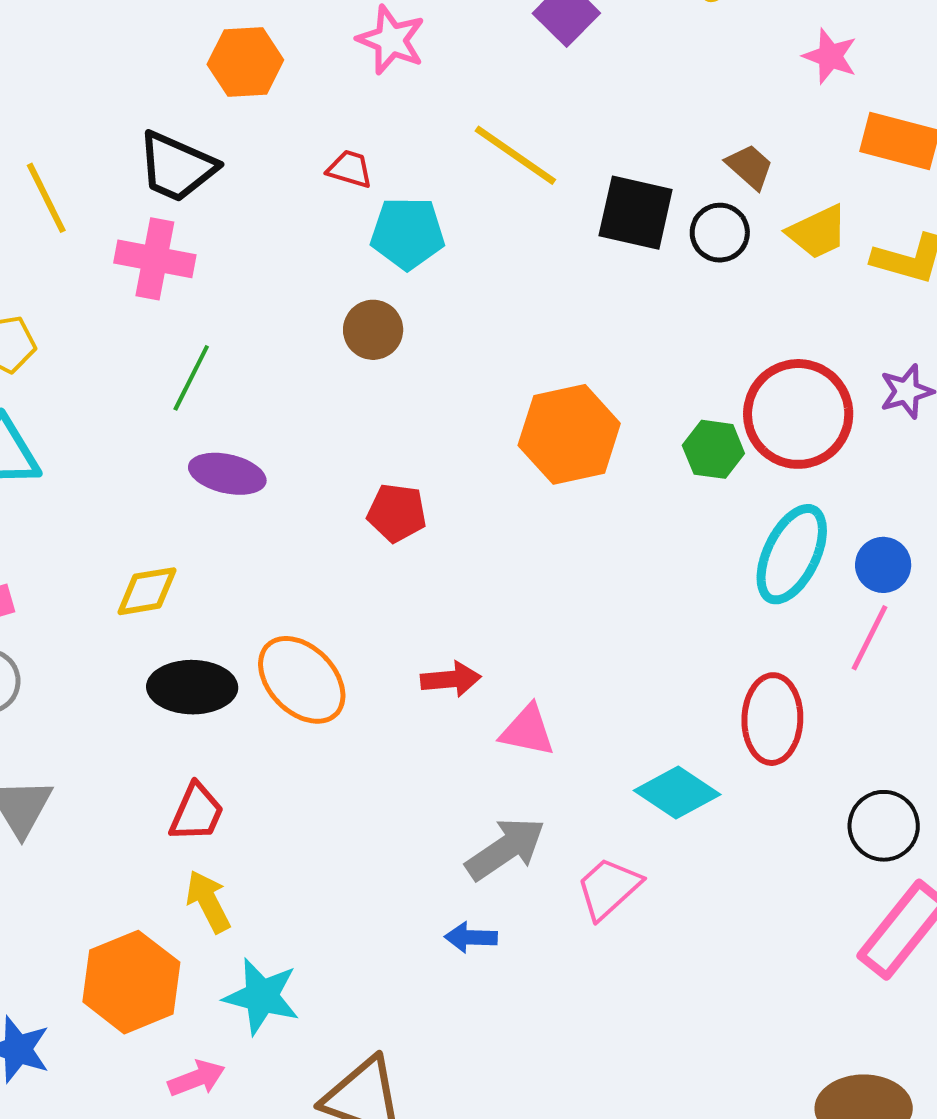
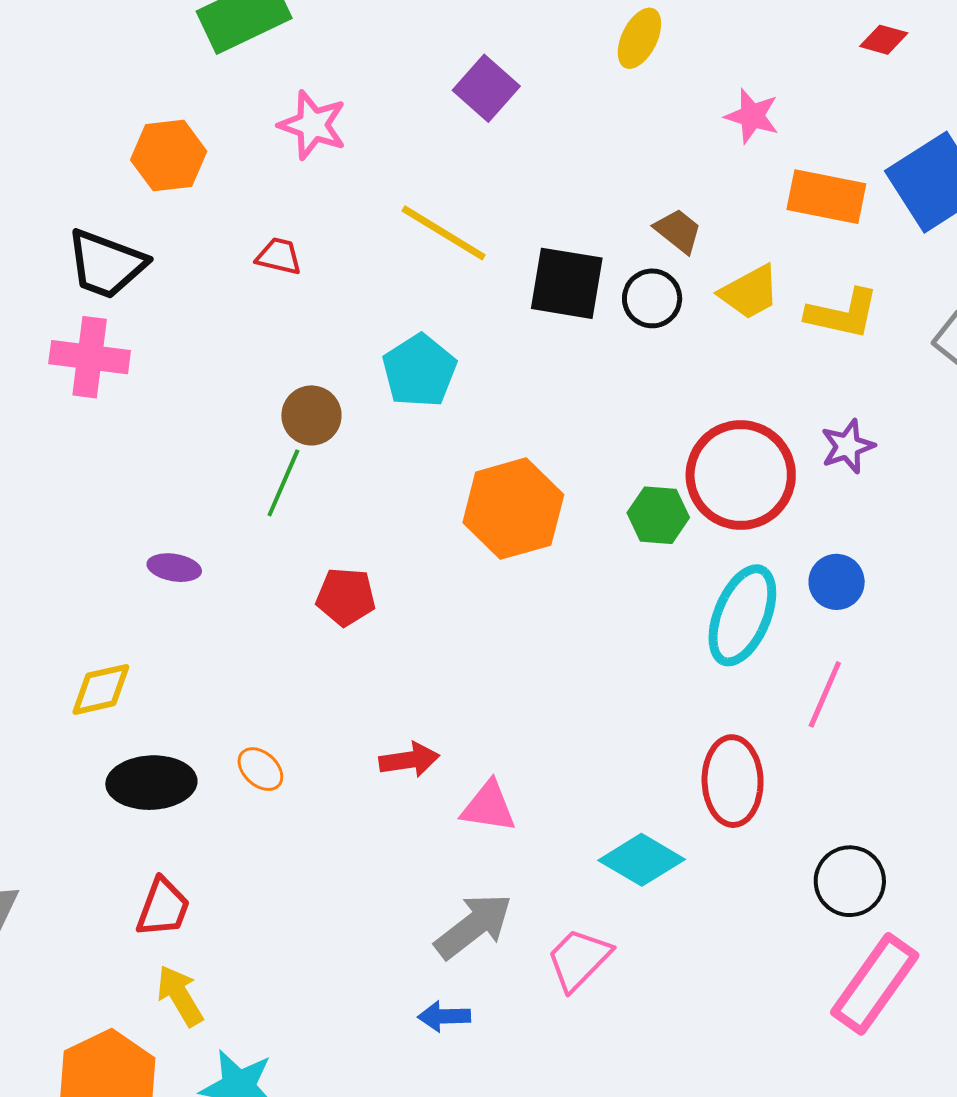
cyan pentagon: (408, 233) -> (419, 371), moved, turned -30
green line: (191, 378) -> (283, 483), moved
purple ellipse: (227, 474) -> (174, 568), size x0.7
blue circle: (883, 565) -> (837, 582), moved
orange ellipse: (302, 680) -> (260, 769), size x0.5

